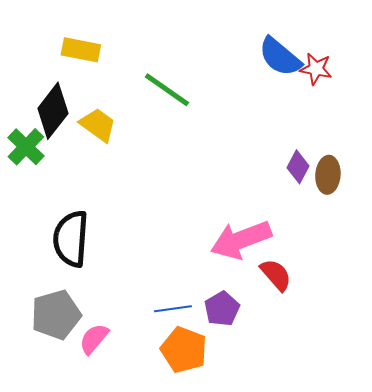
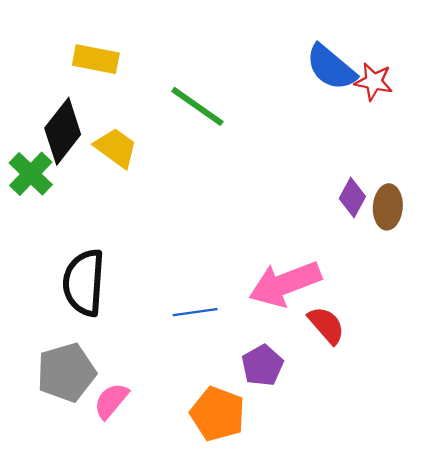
blue line: (173, 309) -> (195, 312), moved

